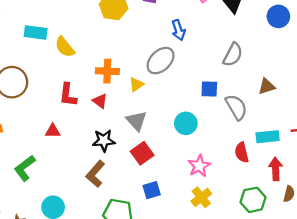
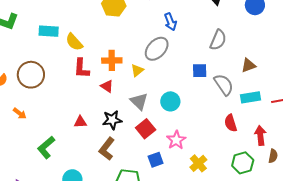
red L-shape: (68, 95) -> (82, 68), moved
cyan circle: (186, 123) -> (170, 101), moved
red triangle: (53, 131) -> (80, 122), moved
cyan rectangle: (268, 137) -> (250, 97), moved
pink star: (199, 166) -> (176, 140), moved

